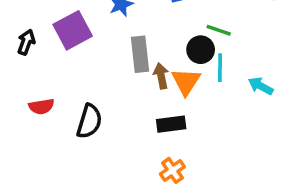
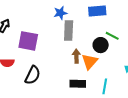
purple square: (73, 30) -> (28, 41), moved, turned 30
gray rectangle: (140, 54) -> (69, 31), moved
cyan line: (220, 68) -> (105, 86), moved

